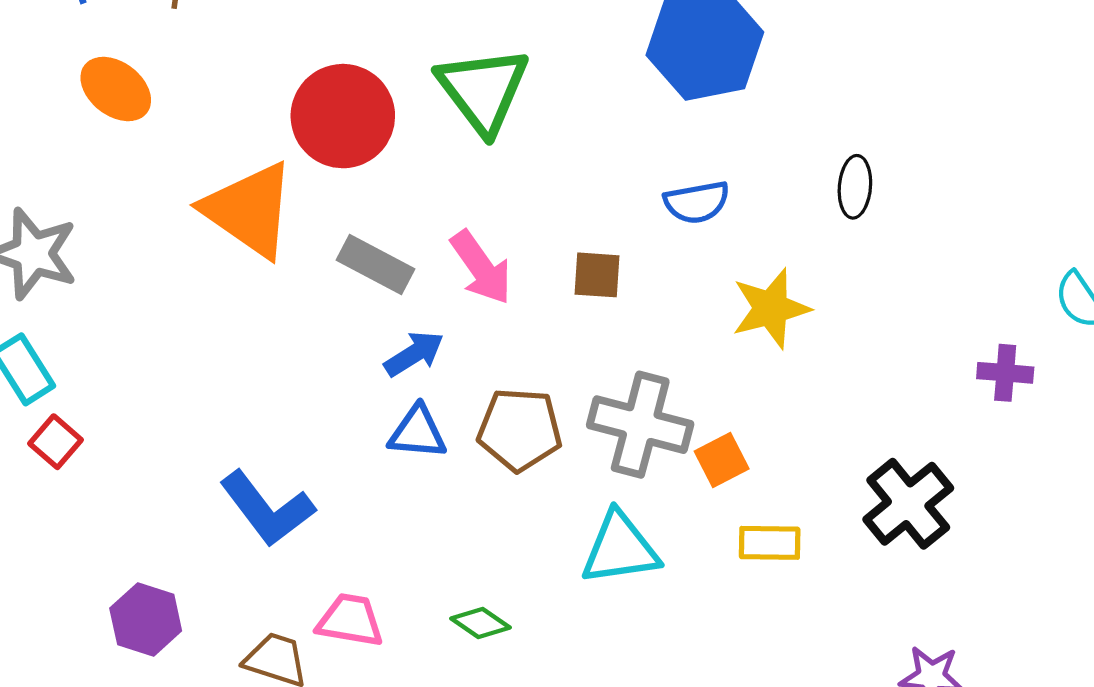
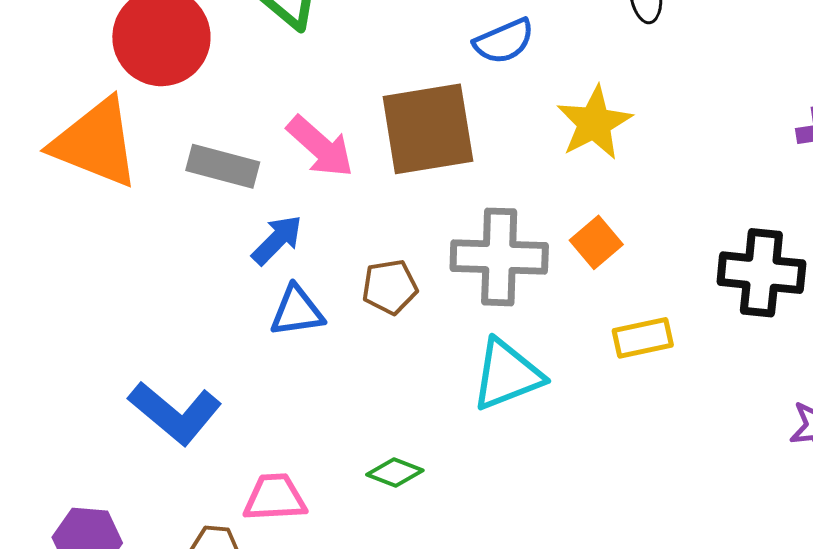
brown square: (597, 275) -> (428, 129), size x2.0
brown pentagon: (520, 430) -> (390, 287), size x0.7
orange square: (722, 460) -> (596, 242), moved
black cross: (908, 504) -> (761, 273), turned -32

